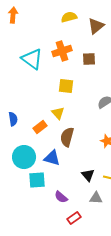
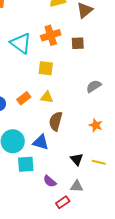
yellow square: (66, 86) -> (46, 68), moved
yellow triangle: (58, 113) -> (47, 97), turned -40
orange rectangle: (40, 127) -> (24, 98), moved
gray triangle: (96, 198) -> (77, 186), moved

